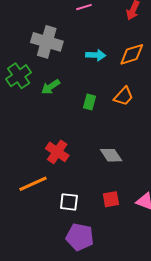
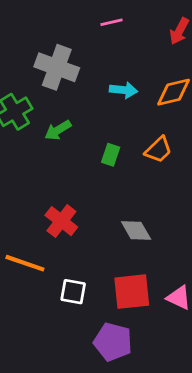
orange line: (33, 184) -> (25, 263), turned 40
red square: (111, 199) -> (132, 292), size x1.6
purple pentagon: (80, 237) -> (113, 342), moved

